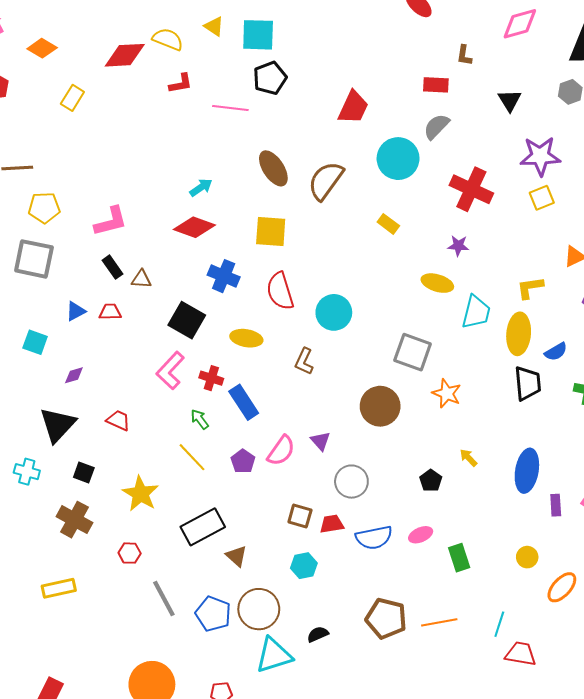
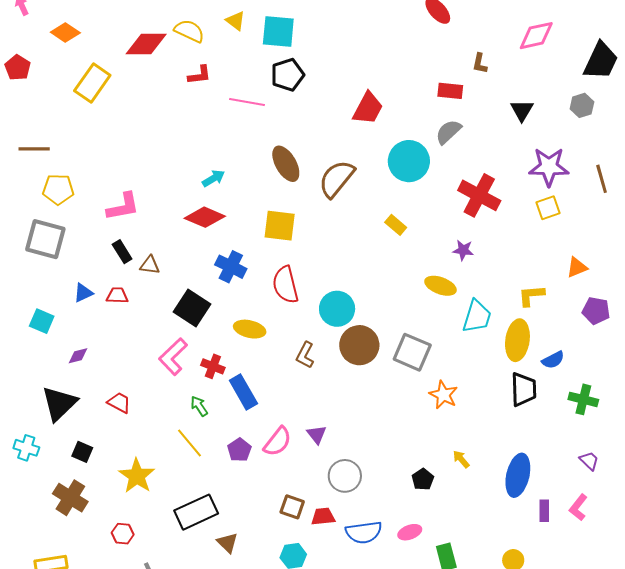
yellow rectangle: (72, 98) -> (92, 83), size x1.5
brown circle: (380, 406) -> (359, 345), moved

